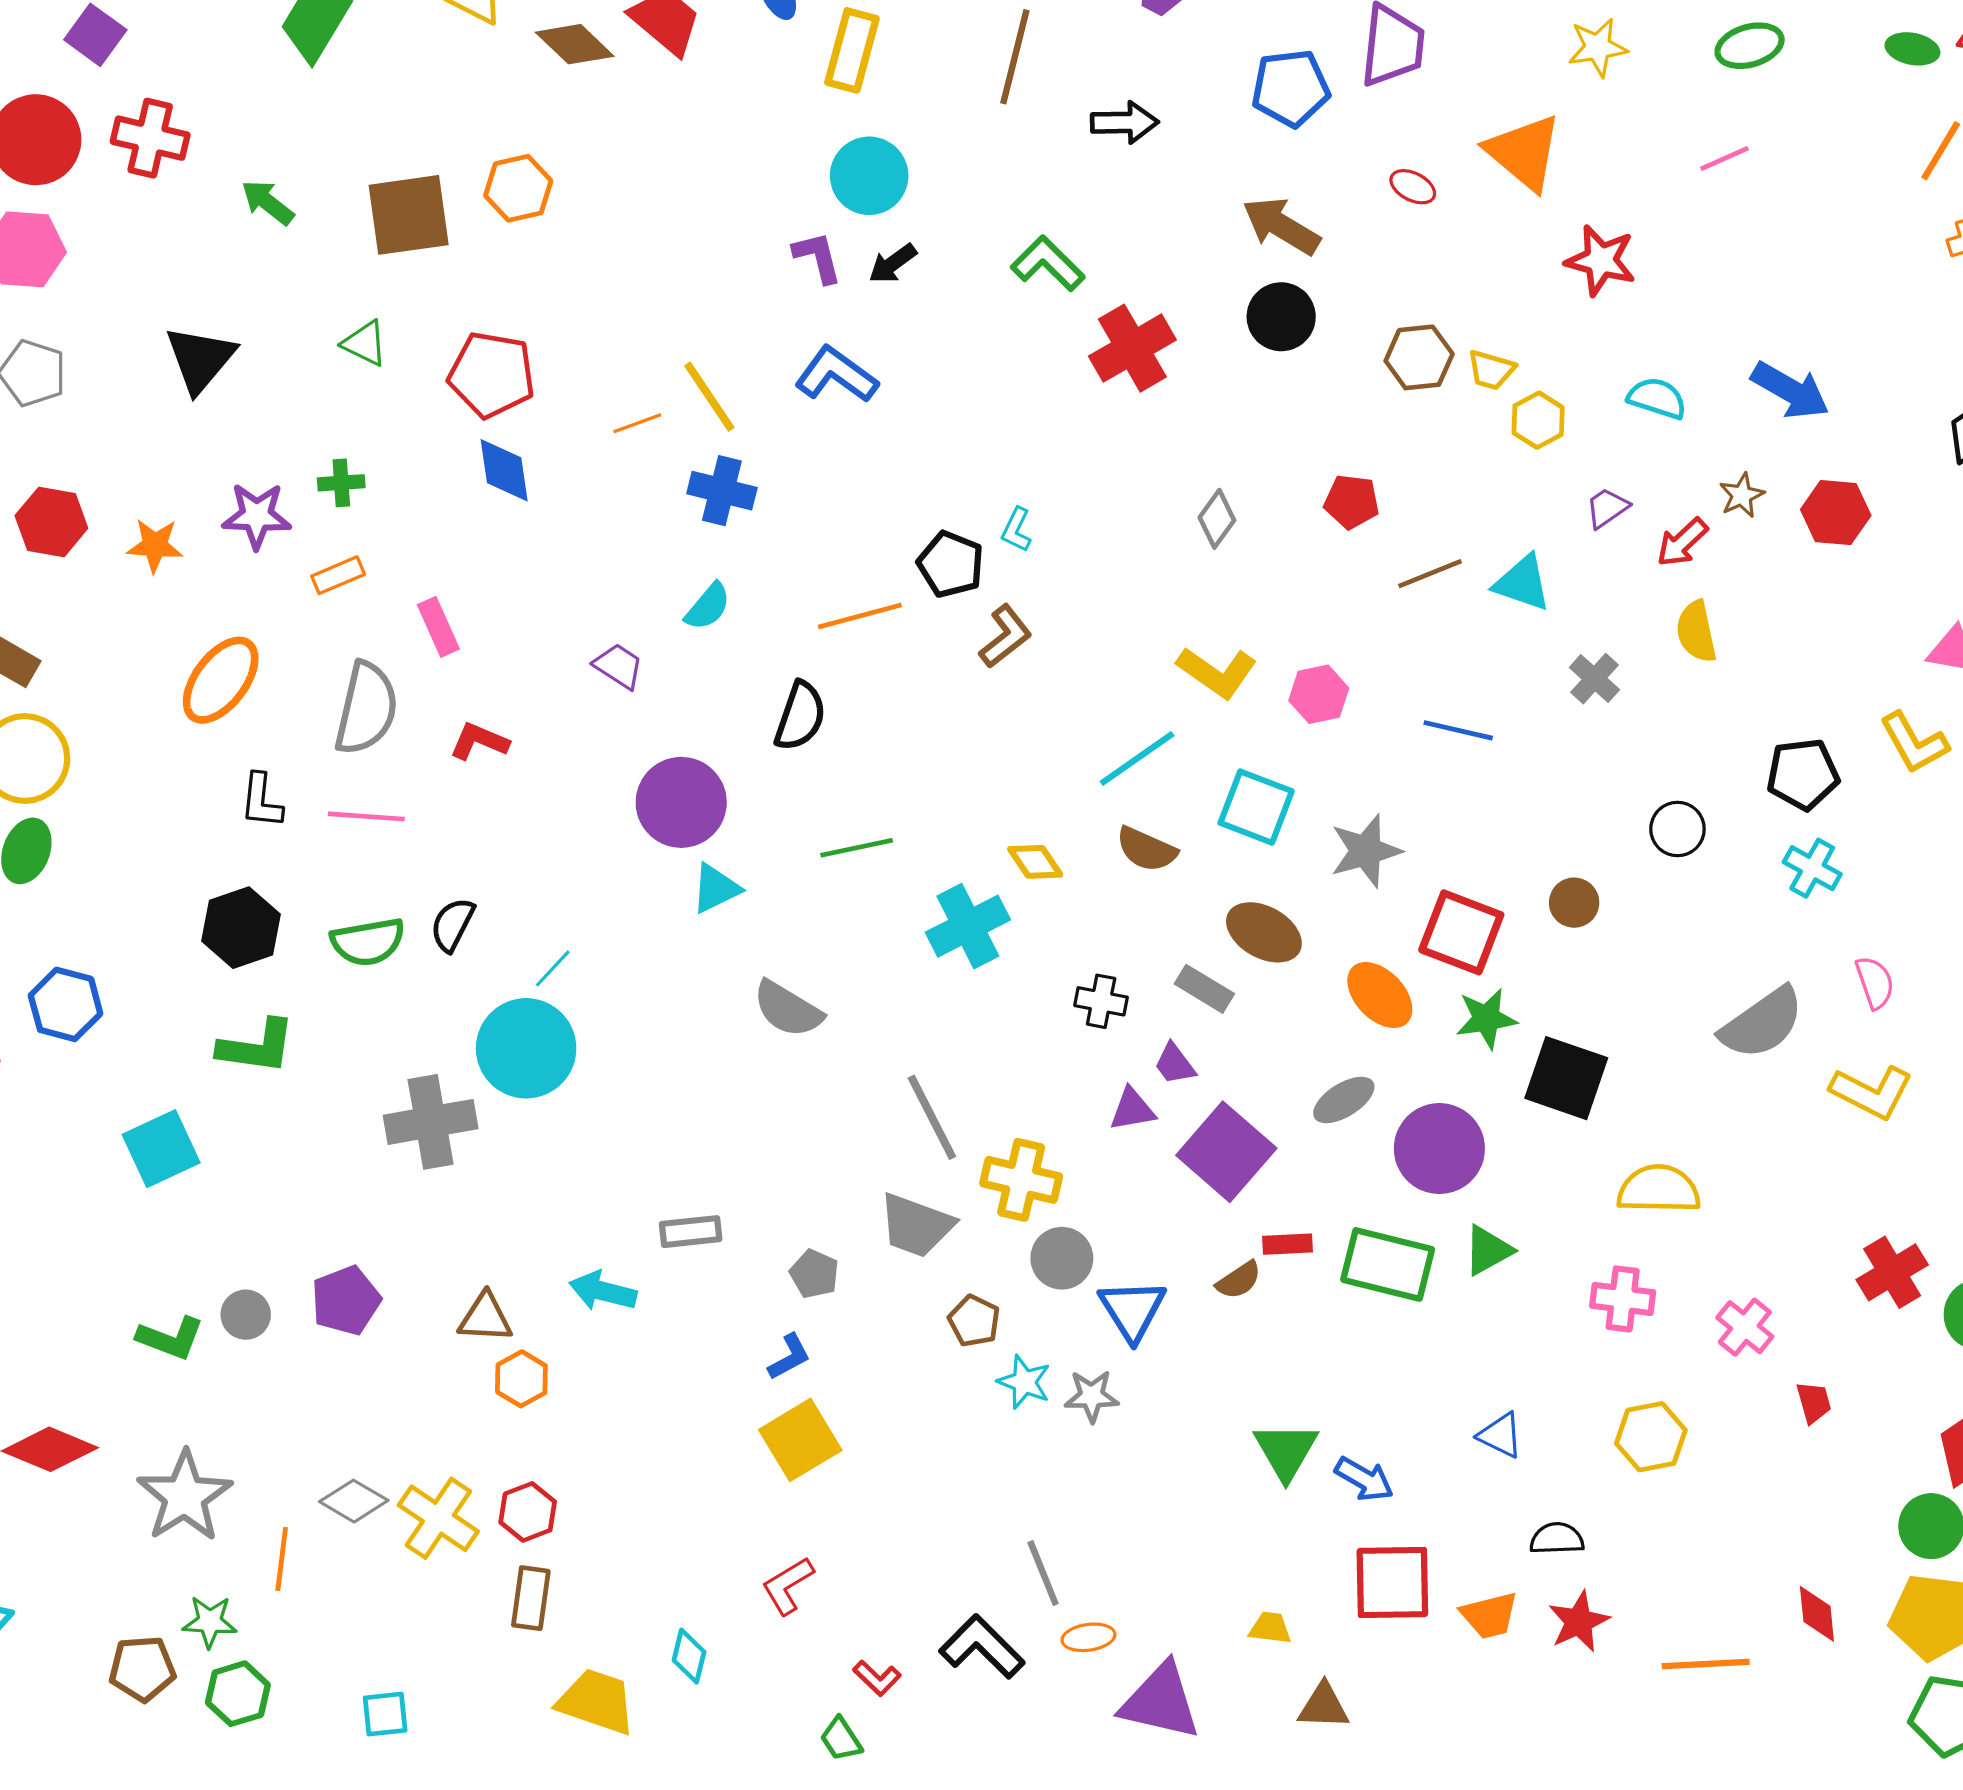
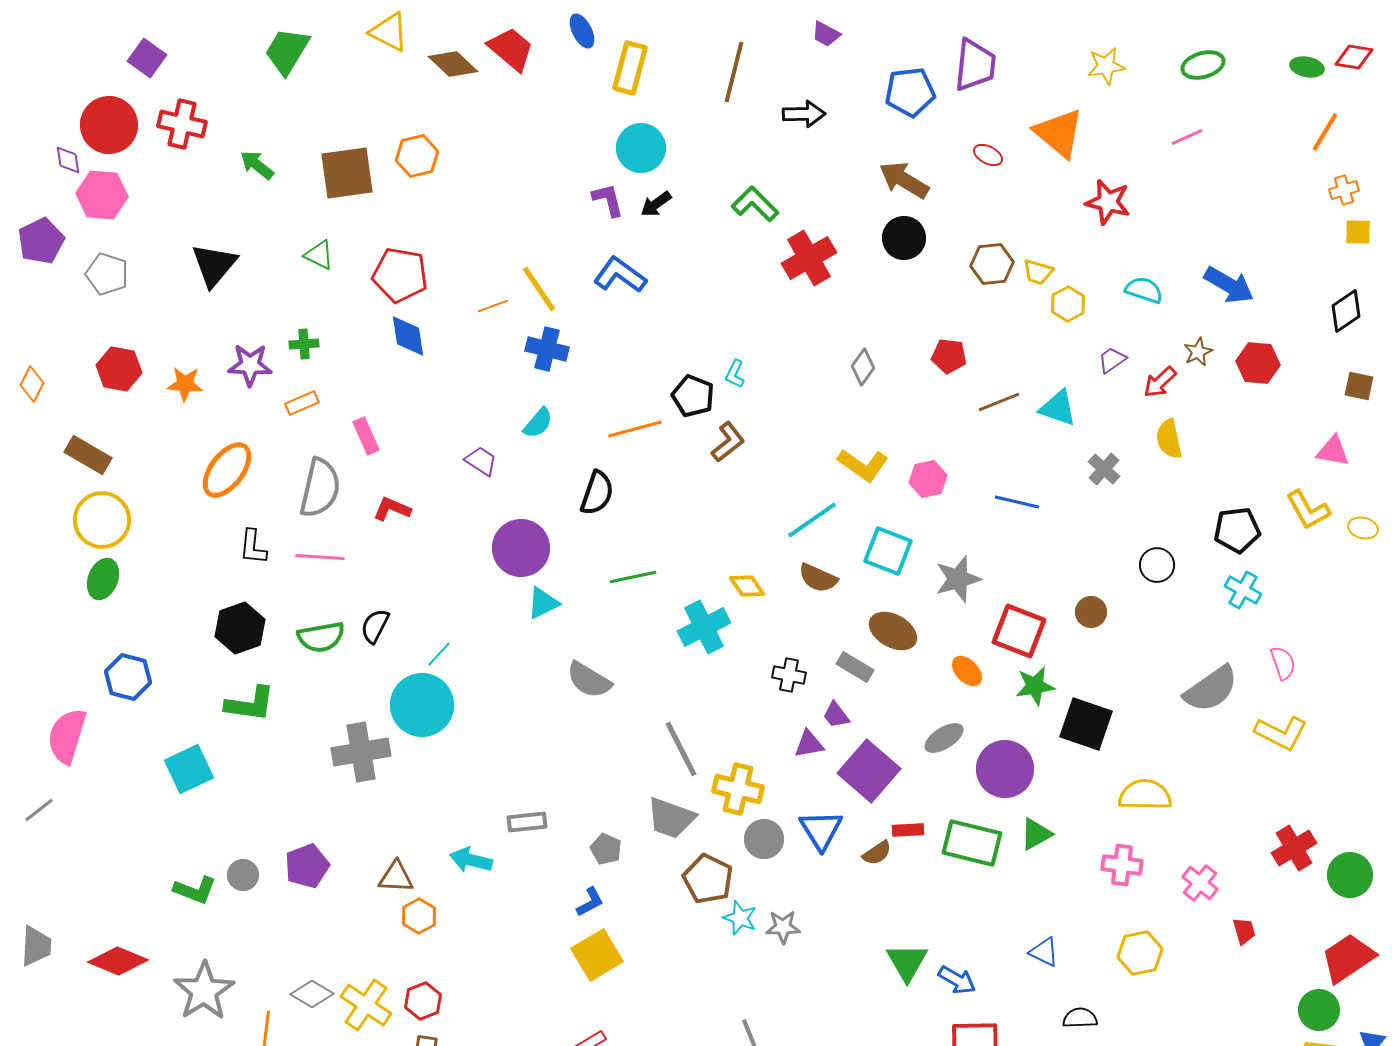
orange ellipse: (1380, 995) -> (967, 671), size x0.7
blue triangle: (1132, 1310) -> (821, 830), moved
brown pentagon: (974, 1321) -> (708, 879), size x1.5

